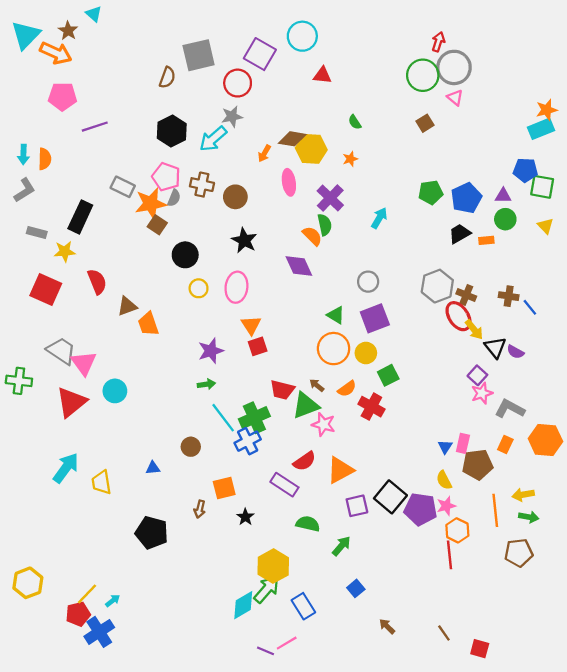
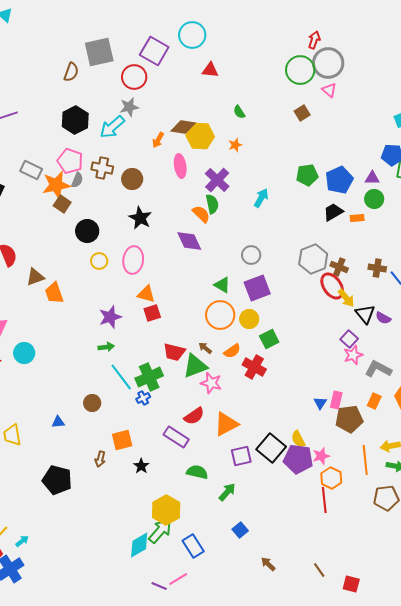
orange triangle: (251, 325) -> (146, 294), turned -42
blue cross: (248, 441) -> (143, 398), size x0.6
yellow semicircle: (444, 480) -> (298, 439), moved

